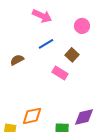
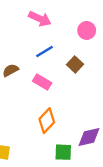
pink rectangle: (60, 73) -> (42, 82), moved
orange diamond: (32, 116) -> (47, 121), moved, turned -35

